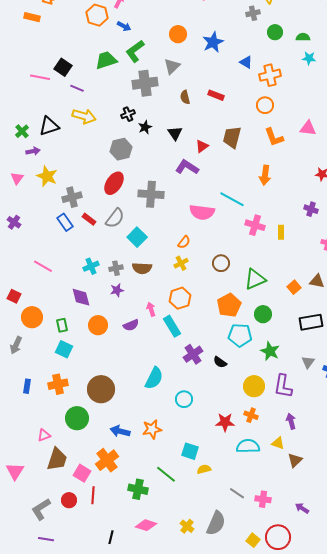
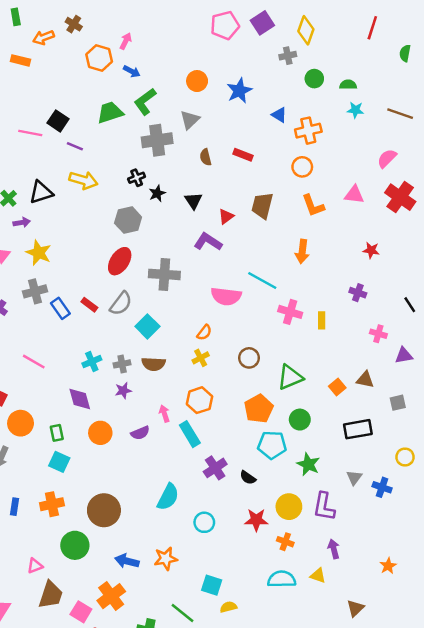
gray cross: (72, 197) -> (35, 291), moved
red star: (225, 422) -> (256, 520), moved
brown triangle: (295, 460) -> (355, 608), moved

